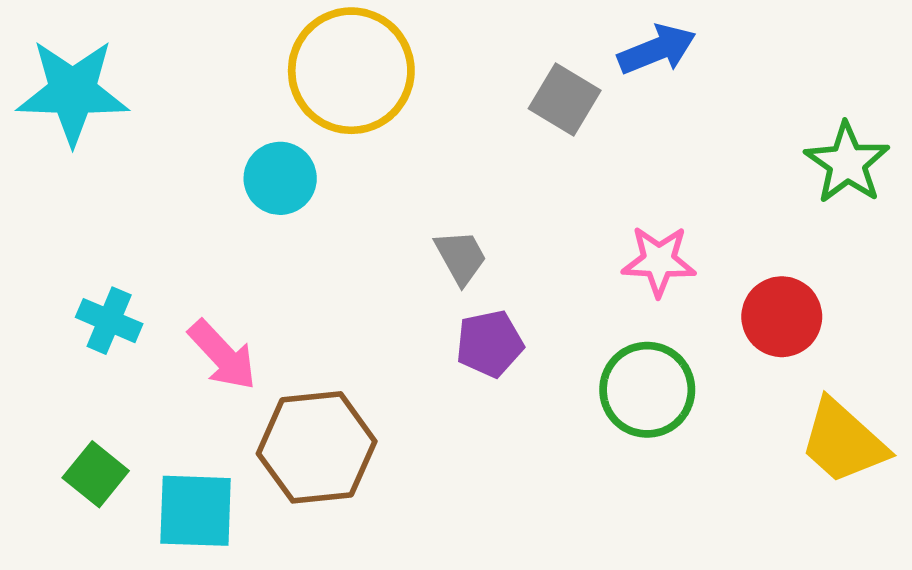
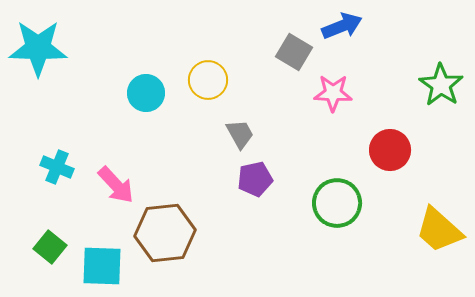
yellow circle: (351, 71) -> (208, 80), moved, size x0.6
pink star: (659, 261) -> (333, 93), moved
red circle: (782, 317) -> (390, 150), moved

